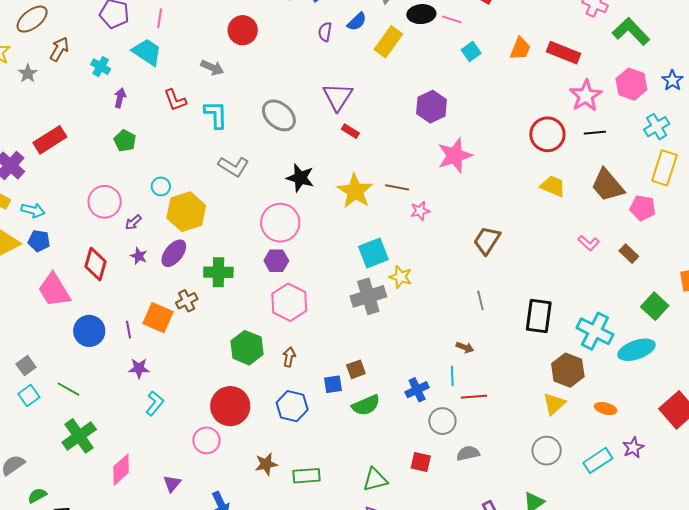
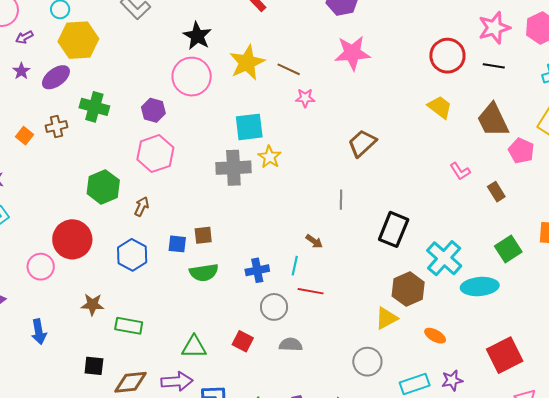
pink circle: (280, 223) -> (192, 77), moved
orange square: (158, 318) -> (25, 136), size x0.6

